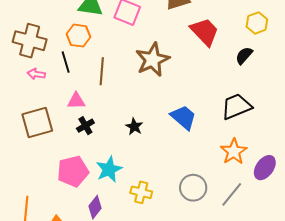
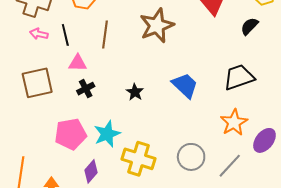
black line: (66, 62) -> (65, 35), moved
yellow cross: (141, 192) -> (138, 159), size x1.5

